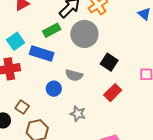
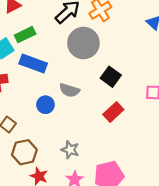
green rectangle: (52, 30) -> (25, 35), moved
gray star: (78, 114) -> (70, 150), moved

